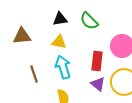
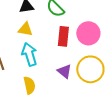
red rectangle: (97, 61) -> (63, 36), moved

